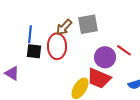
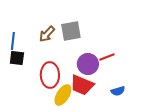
red ellipse: (57, 46) -> (50, 75), moved
red line: (124, 50) -> (107, 57), turned -56

